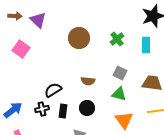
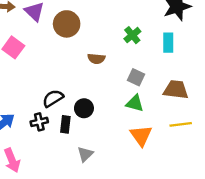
brown circle: (79, 38) -> (67, 24), moved
brown semicircle: (88, 81) -> (96, 59), moved
black circle: (87, 108) -> (84, 108), moved

